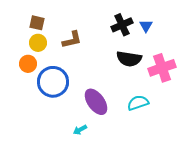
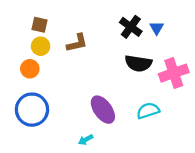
black cross: (122, 25) -> (131, 27), turned -30
blue circle: (53, 82) -> (32, 110), moved

